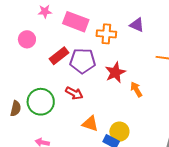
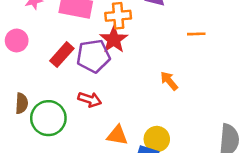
red star: (115, 72) -> (114, 40), moved
brown semicircle: (16, 108) -> (22, 103), moved

